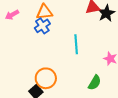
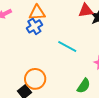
cyan line: (76, 44) -> (67, 47), turned -60

